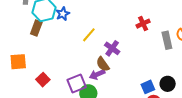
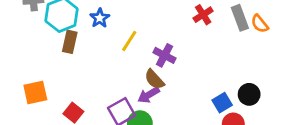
blue star: (63, 14) -> (100, 18), moved
brown rectangle: (36, 28) -> (70, 42), moved
gray rectangle: (167, 40) -> (240, 18), moved

